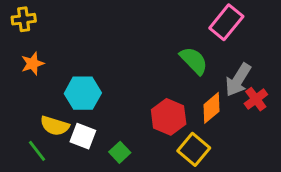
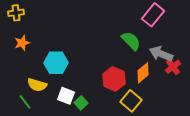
gray arrow: (238, 80) -> (161, 54), turned 80
white square: (83, 136) -> (66, 96), moved

